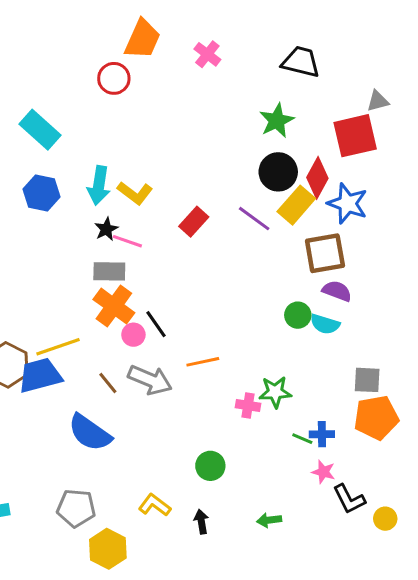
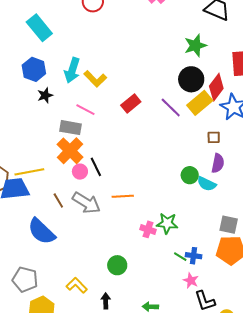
black star: (106, 229) -> (45, 95), moved
brown square: (325, 253) -> (214, 137), size x0.5
purple semicircle: (337, 291) -> (218, 163), turned 72

